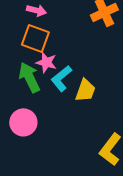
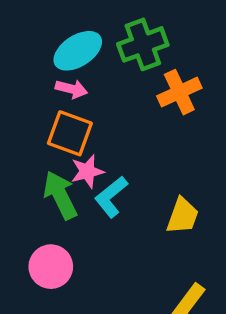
pink star: (46, 62) -> (87, 171), turned -30
yellow trapezoid: (85, 90) -> (183, 216), moved

